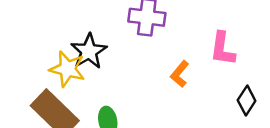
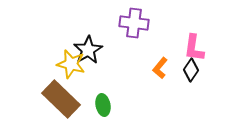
black diamond: (247, 101) -> (191, 70), moved

